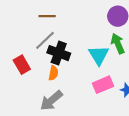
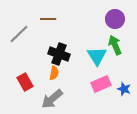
gray line: (45, 40) -> (19, 34), moved
red rectangle: (22, 65) -> (25, 82), moved

